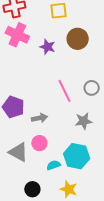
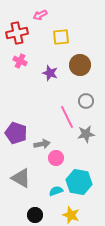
pink cross: (17, 35) -> (20, 61), size x0.6
gray circle: (92, 88) -> (86, 101), moved
gray star: (84, 121) -> (86, 134), moved
pink circle: (39, 143) -> (56, 158), moved

